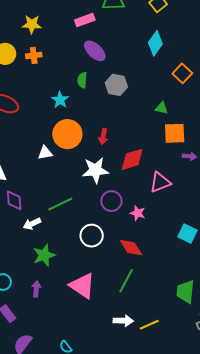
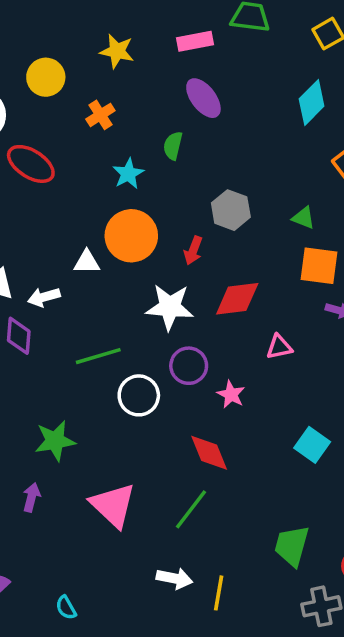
yellow star: (32, 24) -> (117, 51), moved
orange cross: (34, 55) -> (100, 115), moved, turned -35
gray hexagon: (116, 85) -> (231, 210), moved
pink triangle: (160, 182) -> (279, 347), size x0.7
white arrow: (32, 224) -> (44, 297), moved
white circle: (92, 236) -> (139, 395), moved
yellow line: (149, 325) -> (219, 593), turned -66

